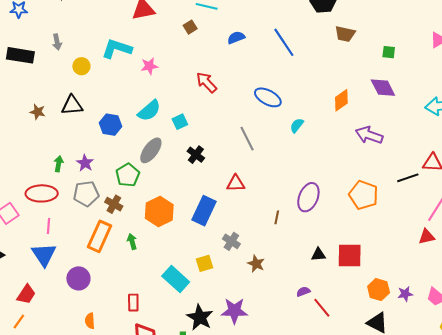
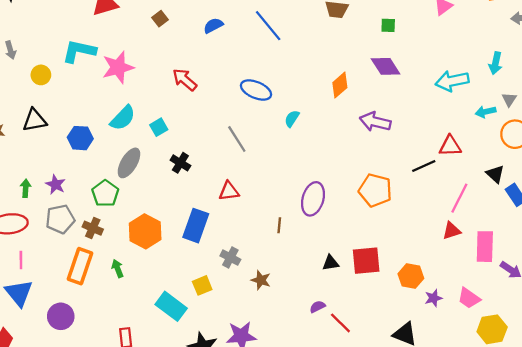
pink star: (149, 66) -> (118, 67), size x1.6
orange hexagon: (379, 290) -> (411, 276), moved

